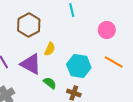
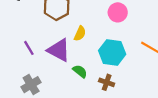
pink circle: (107, 30) -> (118, 12), moved

